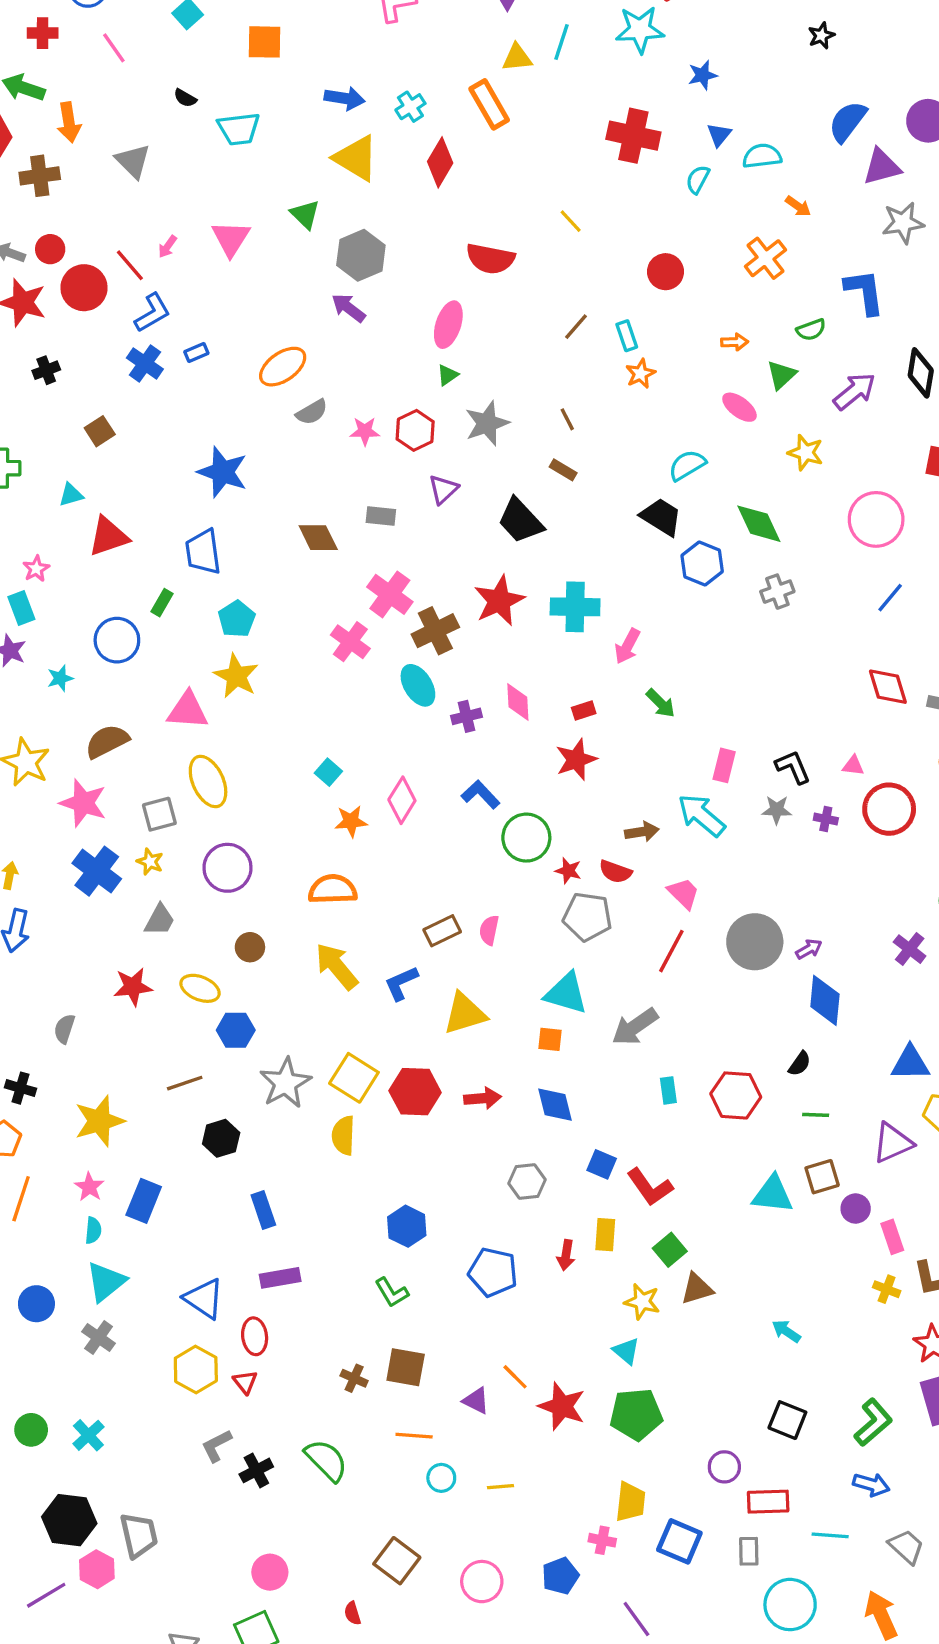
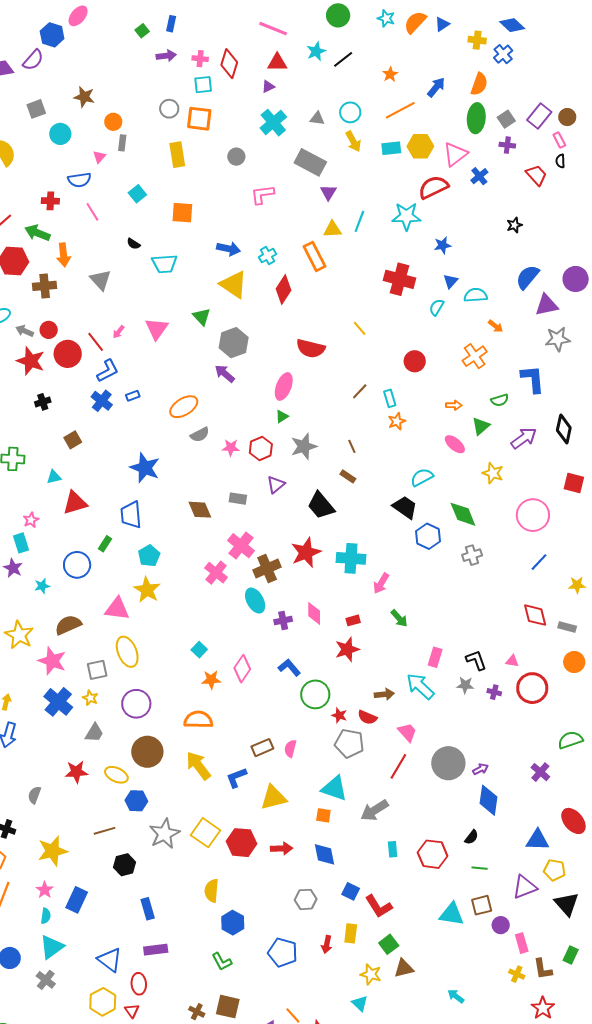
brown circle: (250, 947) -> (147, 752), size x1.8
yellow semicircle: (343, 1135) -> (212, 891), moved

